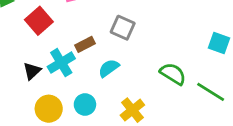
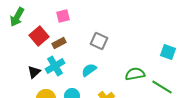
brown rectangle: (85, 44) -> (59, 43), moved
green semicircle: (173, 74) -> (135, 74), turned -42

